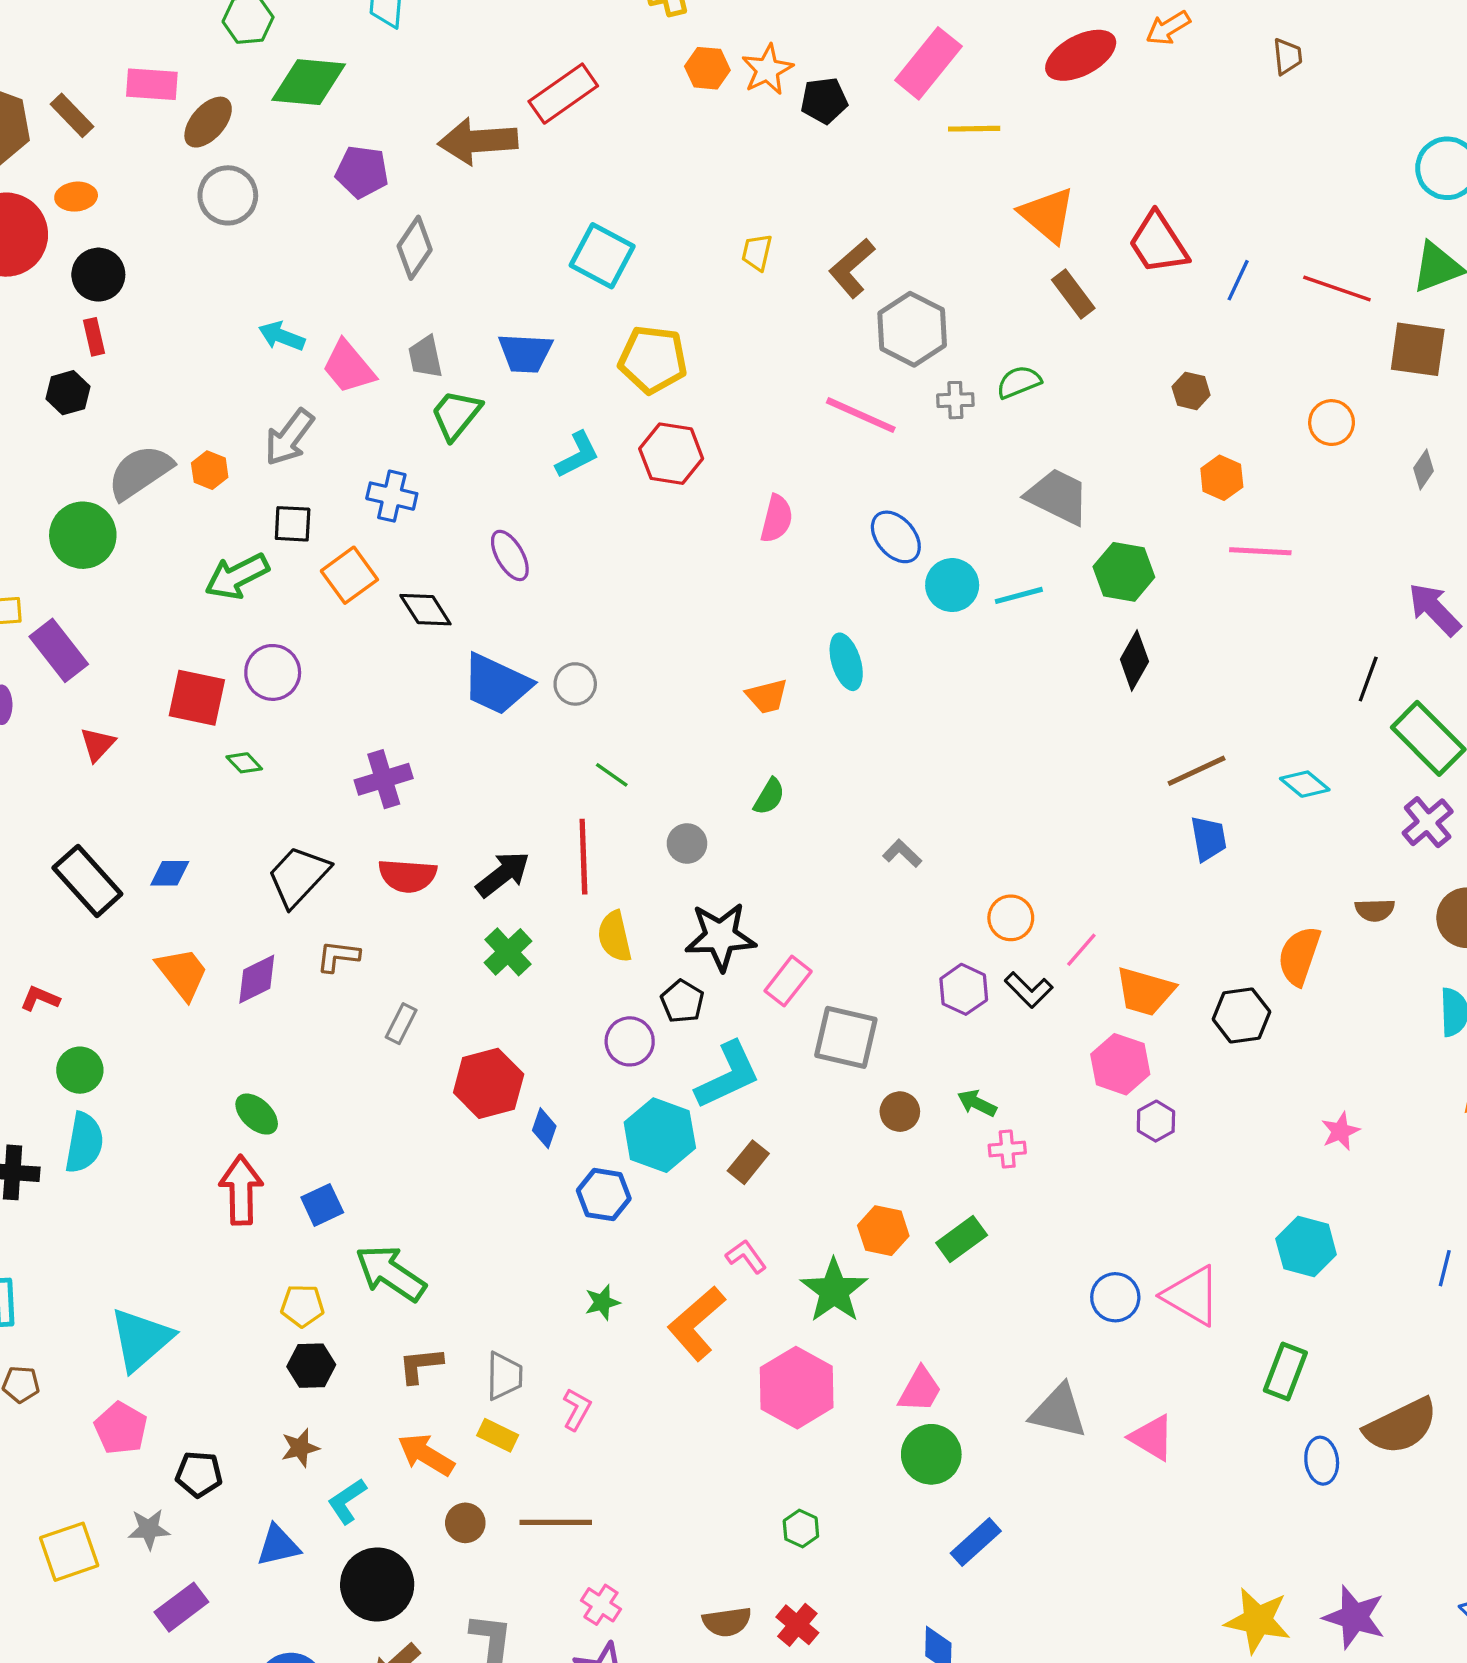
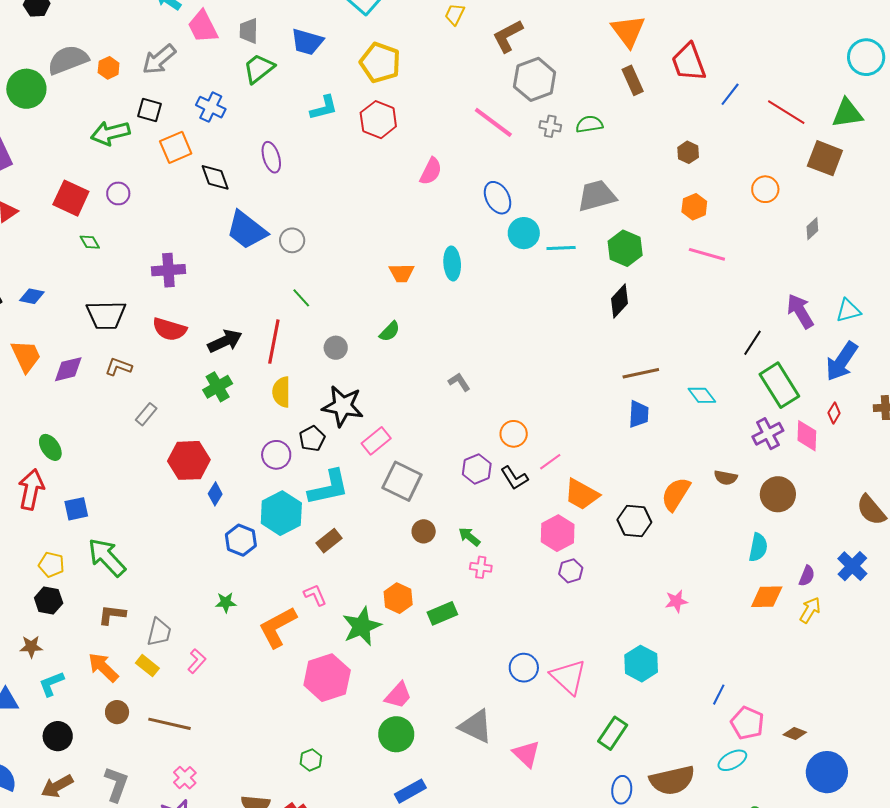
gray trapezoid: (1058, 496) -> (597, 196), turned -54
purple circle: (273, 672) -> (118, 193), size x0.7
black trapezoid: (298, 876) -> (106, 315), turned -147
black circle: (377, 1584) -> (58, 736), size x0.7

